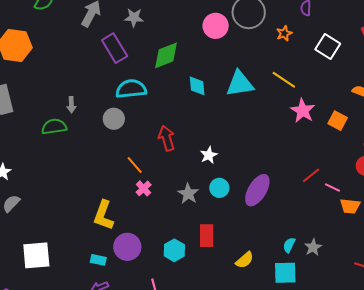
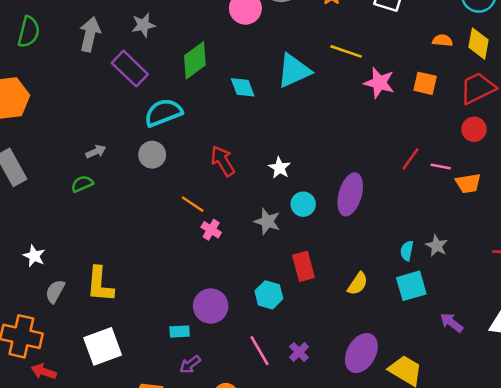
gray arrow: (71, 105) -> (96, 152), turned -98
green semicircle: (54, 127) -> (82, 184), size x0.7
yellow L-shape: (103, 215) -> (100, 284), moved

